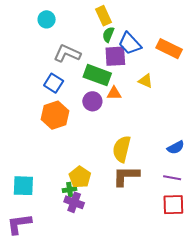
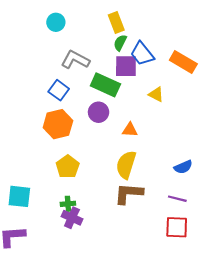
orange triangle: (114, 93) -> (130, 130), moved
yellow pentagon: (80, 177) -> (68, 167), moved

